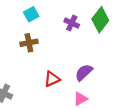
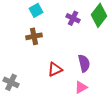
purple semicircle: (84, 72) -> (84, 63), turned 120

